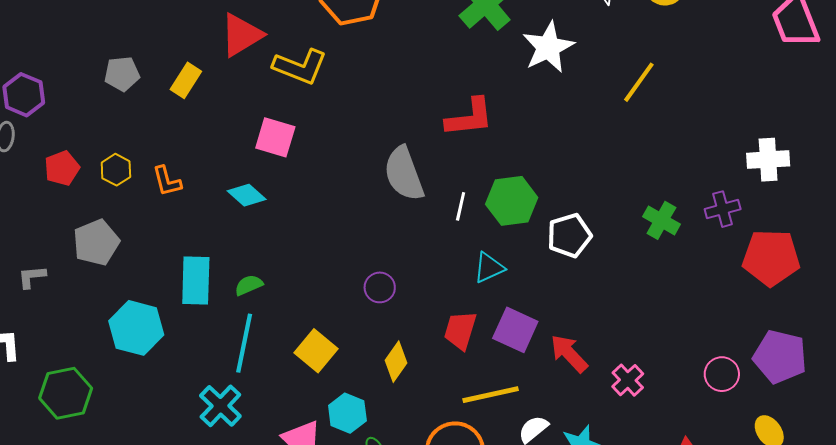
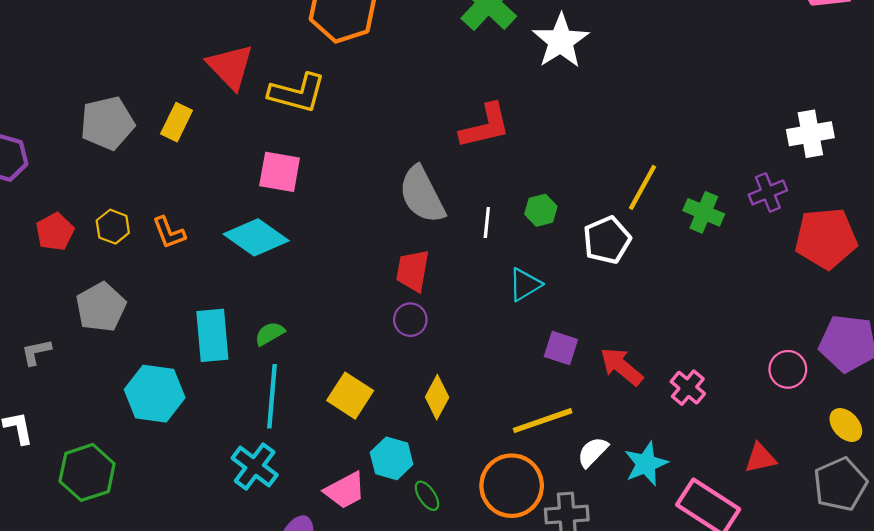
red triangle: (241, 35) -> (230, 67), turned -36
gray pentagon: (122, 74) -> (107, 123), size x1.4
yellow line: (639, 82) -> (643, 187), moved
cyan diamond: (247, 195) -> (256, 237), size x1.5
green hexagon: (512, 201) -> (541, 210), size x0.6
red trapezoid: (460, 330) -> (413, 271), moved
purple square: (515, 330) -> (561, 348), size x0.7

